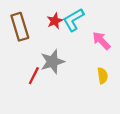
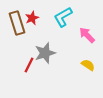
red star: (55, 21) -> (32, 18), moved
yellow semicircle: (103, 76) -> (88, 65), turned -48

